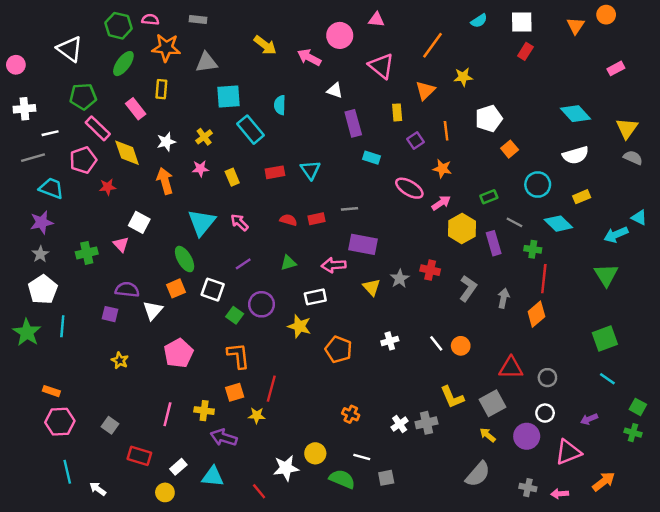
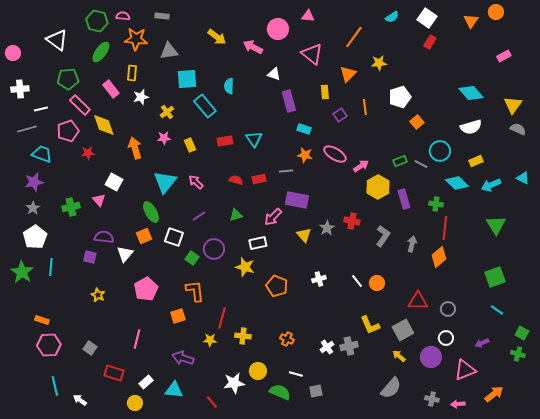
white square: (522, 22) -> (427, 18), turned 36
white star: (166, 142) -> (141, 97), moved
orange star: (442, 169) -> (305, 155), moved
gray line: (514, 222) -> (421, 164), moved
cyan arrow: (616, 235) -> (491, 185), moved
pink arrow: (334, 265) -> (273, 217), turned -42
orange square: (235, 392) -> (178, 316), moved
yellow cross: (204, 411) -> (243, 336), moved

